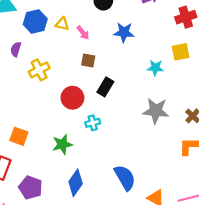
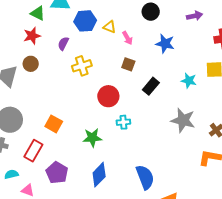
black rectangle: (105, 87) -> (151, 86), moved

